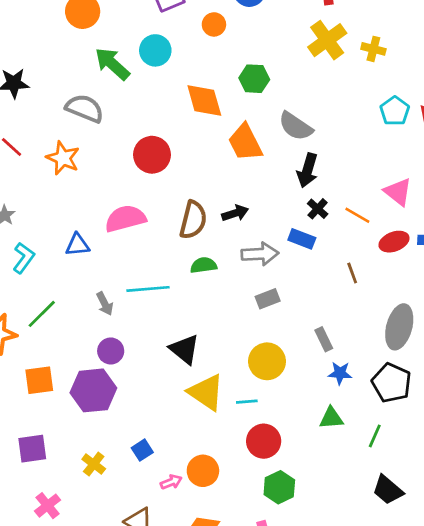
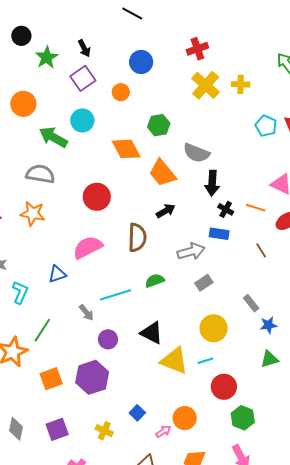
black arrow: (235, 213) -> (166, 211), moved
green semicircle: (204, 265) -> (155, 281), moved
purple circle: (111, 351) -> (108, 339), moved

